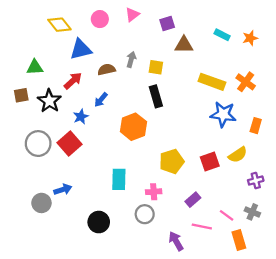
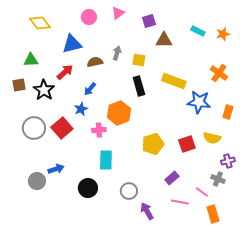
yellow diamond: (59, 25) -> (40, 23), moved
yellow rectangle: (212, 82) -> (174, 81), moved
blue star: (81, 117) -> (81, 109), moved
yellow semicircle: (238, 155) -> (212, 138), turned 48
pink cross: (154, 192) -> (99, 130), moved
gray cross: (252, 212) -> (218, 179), moved
black circle: (99, 222) -> (88, 188), moved
purple arrow: (176, 241) -> (147, 211), moved

